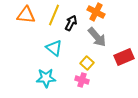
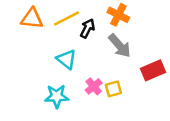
yellow line: (54, 15) -> (66, 19), turned 40
yellow square: (87, 63) -> (113, 89), moved, turned 32
pink cross: (82, 80) -> (94, 86), moved, turned 32

